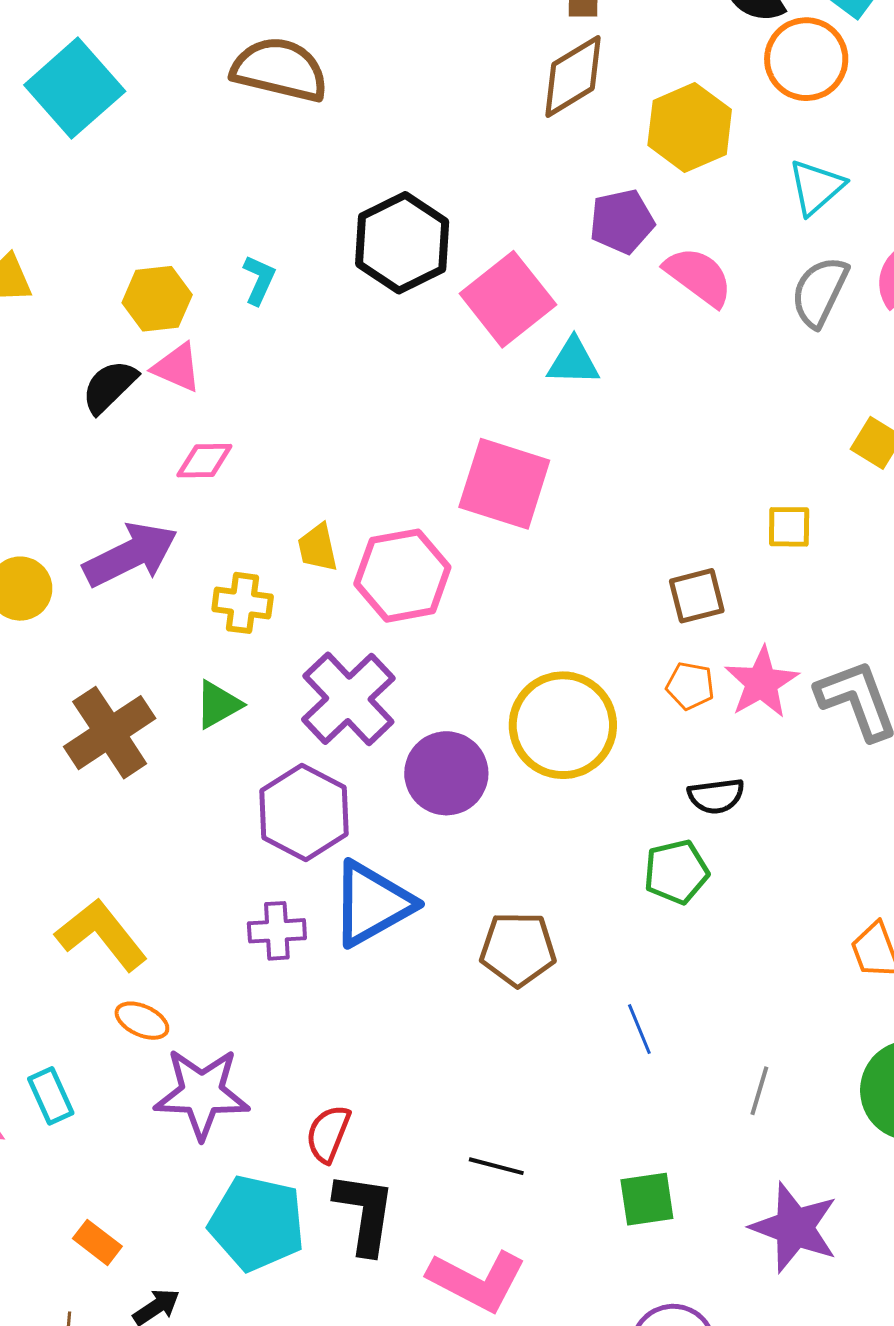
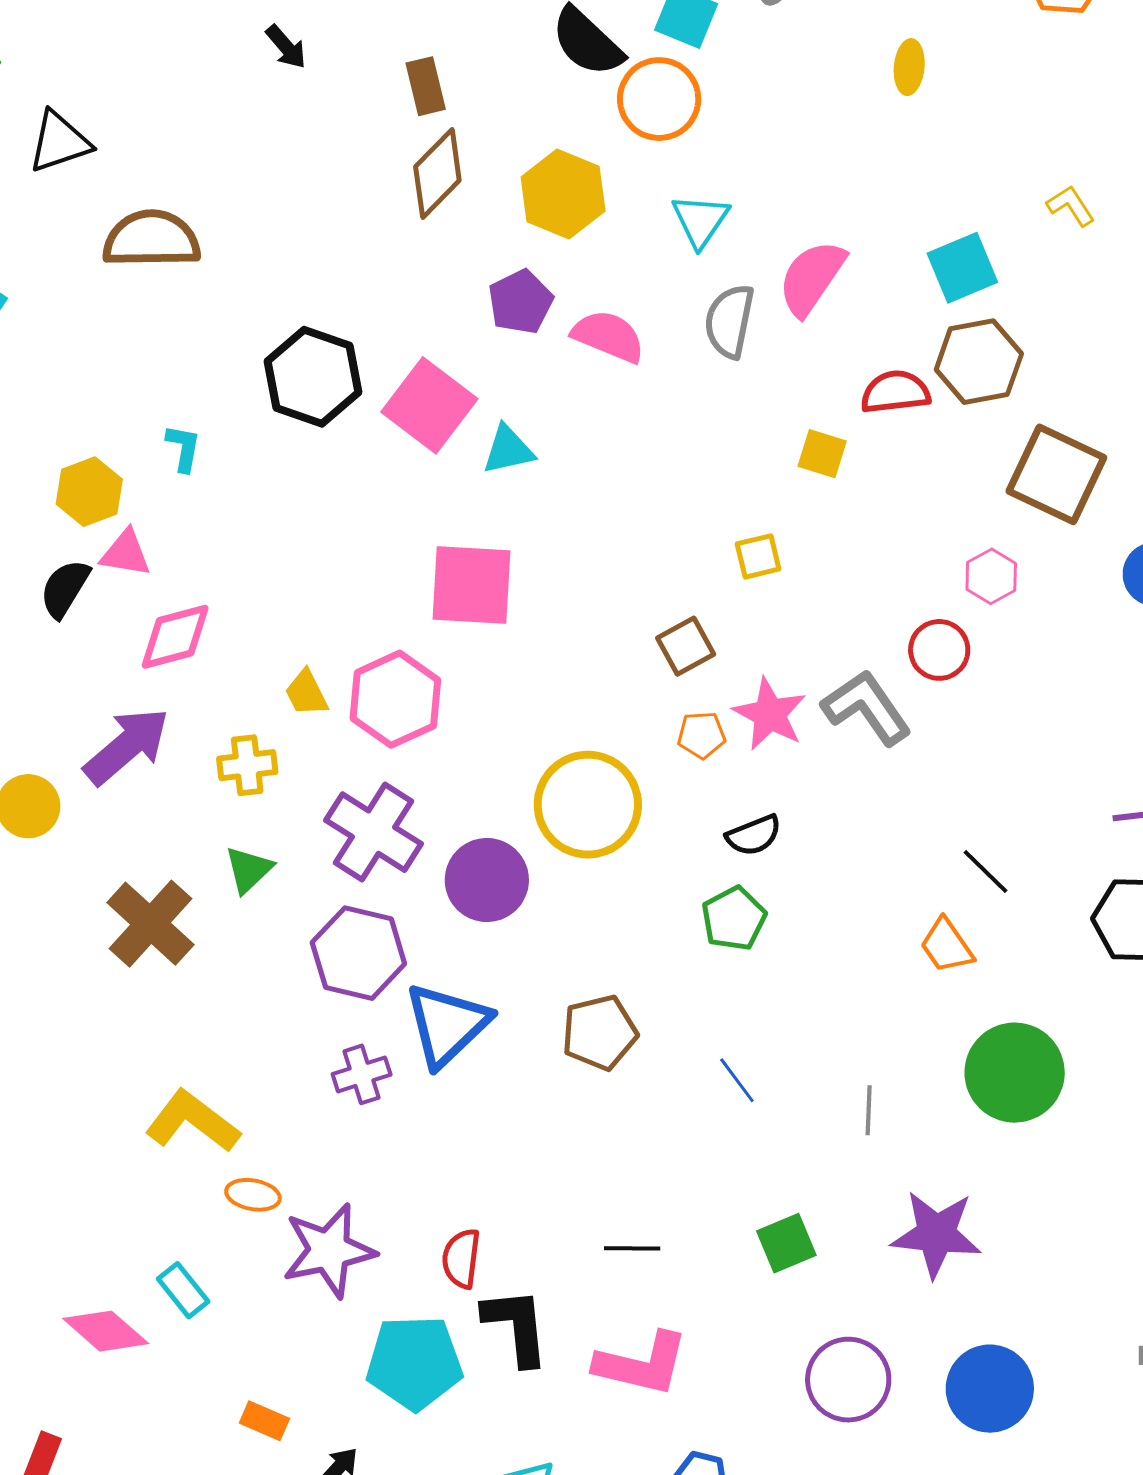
pink diamond: (204, 461) -> (175, 637), size x1.4

